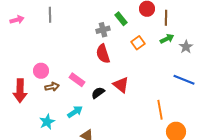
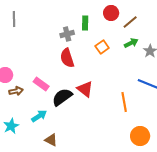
brown line: (166, 18) -> (130, 22), turned 49
green rectangle: (121, 19) -> (85, 23), turned 40
black semicircle: (98, 93) -> (62, 97), size x1.5
orange line: (160, 110) -> (124, 102), moved

